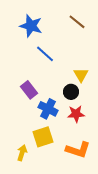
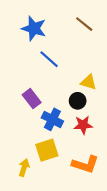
yellow triangle: (81, 75) -> (89, 82), turned -42

